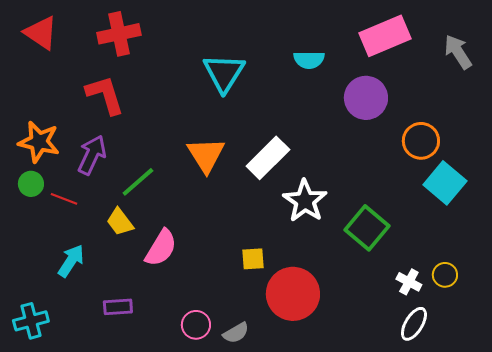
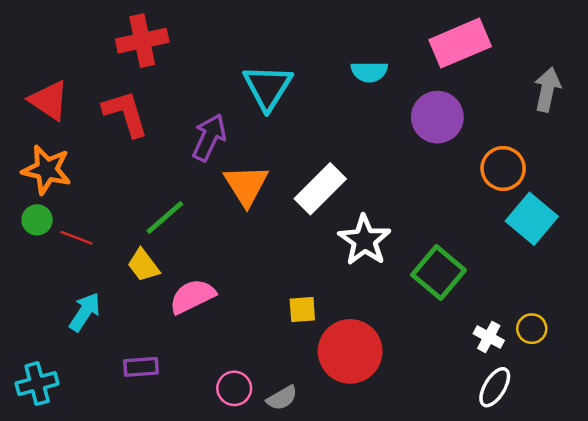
red triangle: (41, 33) -> (49, 100), moved
gray arrow: (458, 52) -> (547, 90), moved, turned 45
purple arrow: (92, 155) -> (209, 137), moved
pink semicircle: (161, 248) -> (192, 296), turned -147

